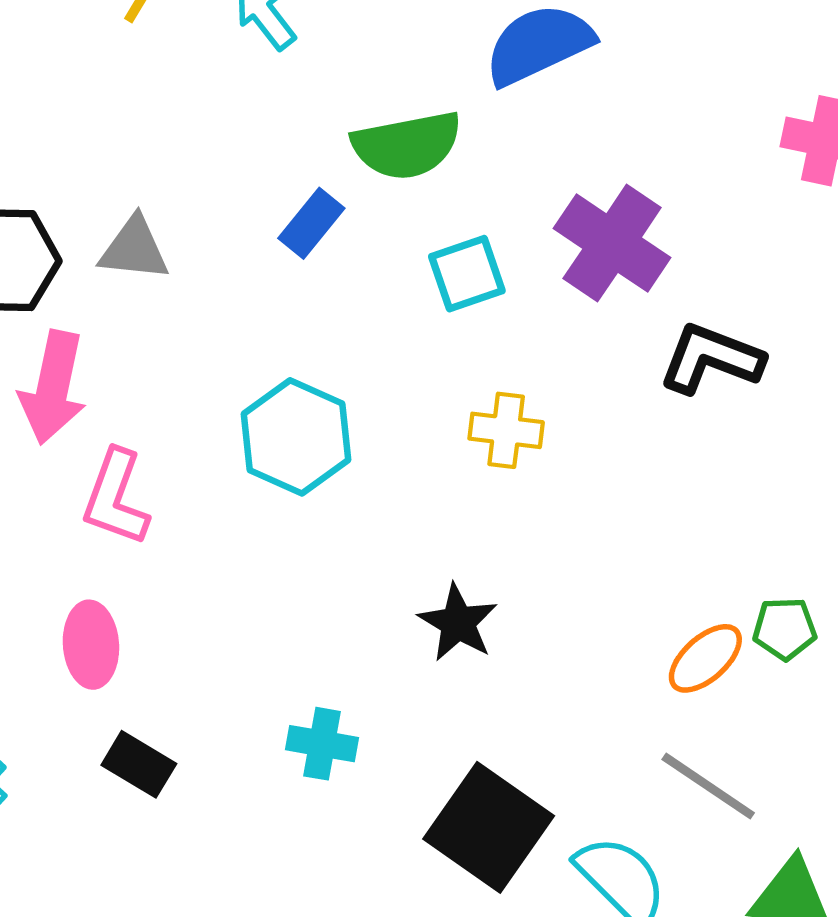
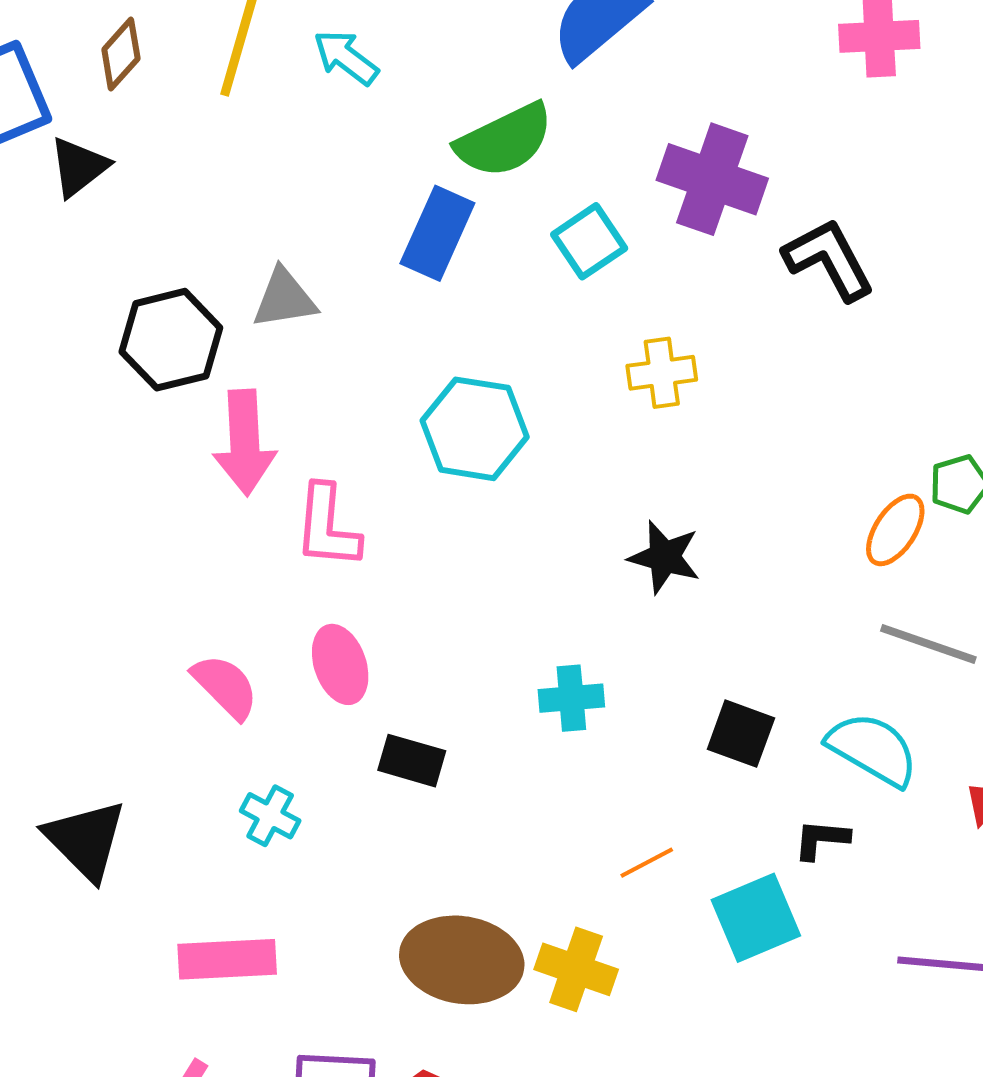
blue rectangle: (311, 223) -> (437, 233), size x1.4
black L-shape: (711, 359) -> (829, 259), turned 56
black square: (489, 827) -> (741, 734), size x0.6

